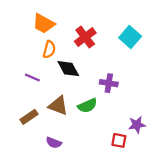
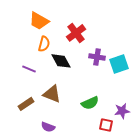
cyan square: (130, 37) -> (119, 64), moved, turned 30
purple cross: (109, 83) -> (97, 57), moved
green semicircle: (87, 106) -> (90, 103), moved

